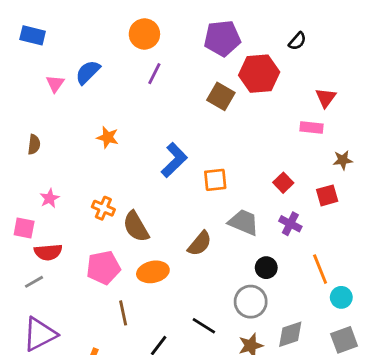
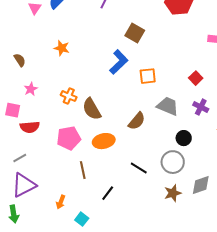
brown square: (221, 96) -> (135, 33), moved
orange star: (108, 137) -> (62, 48), moved
brown semicircle: (34, 144) -> (20, 60), moved, turned -40
gray line: (34, 282) -> (20, 158), moved
black line: (204, 326) -> (139, 168), moved

